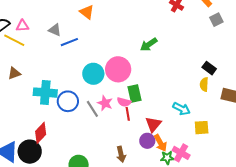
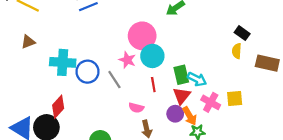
cyan circle: (93, 74) -> (152, 56), moved
green rectangle: (135, 93) -> (181, 75), moved
pink semicircle: (124, 102) -> (136, 108), moved
pink star: (105, 103) -> (127, 60), moved
cyan arrow: (181, 109) -> (197, 79), moved
pink cross: (181, 153) -> (211, 102), moved

